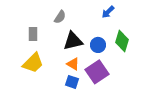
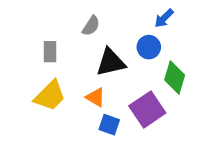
green diamond: (122, 41) -> (175, 77), moved
blue circle: (98, 45) -> (149, 47), moved
orange triangle: (73, 64) -> (96, 97), moved

